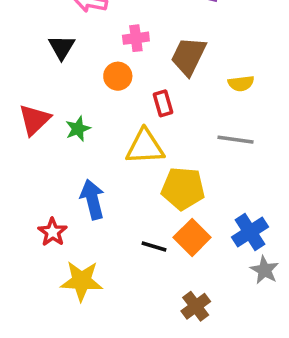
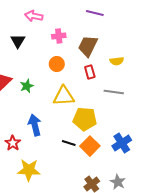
orange circle: (118, 76) -> (57, 64), moved
red rectangle: (163, 103) -> (90, 72), moved
black line: (154, 246) -> (69, 143), moved
gray star: (265, 270) -> (118, 182), moved

